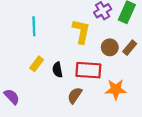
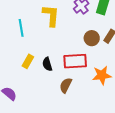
yellow L-shape: (81, 31) -> (51, 15), moved

